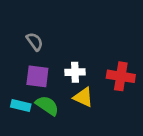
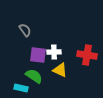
purple square: (37, 76) -> (38, 55), moved
cyan rectangle: (21, 106) -> (21, 88), moved

